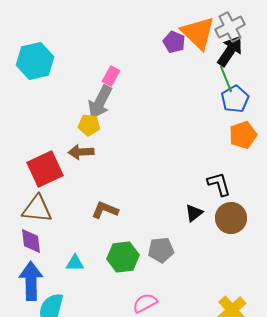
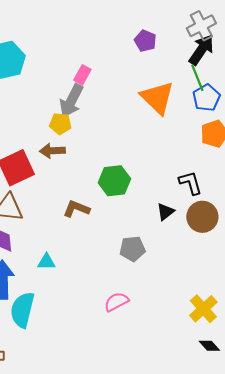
orange triangle: (198, 33) -> (157, 98), moved
green hexagon: (123, 257) -> (114, 181), moved

